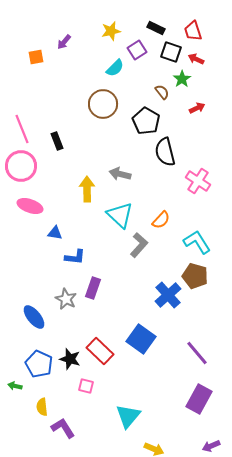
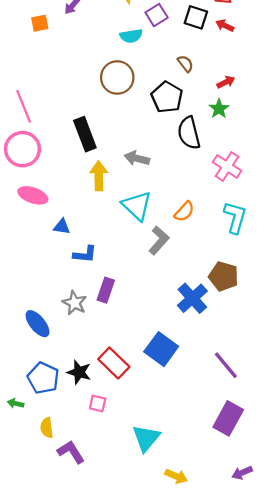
cyan semicircle: (115, 68) -> (131, 36), turned 36
green star: (182, 79) -> (219, 109), moved
black rectangle: (57, 141) -> (85, 134), moved, size x1.6
cyan L-shape: (197, 242) -> (235, 217), moved, turned 48

